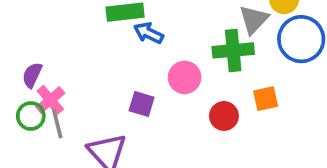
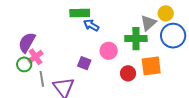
purple semicircle: (32, 75) -> (27, 42), size x1.5
orange square: (266, 99) -> (151, 66), size x1.5
gray line: (57, 124) -> (42, 79), moved

